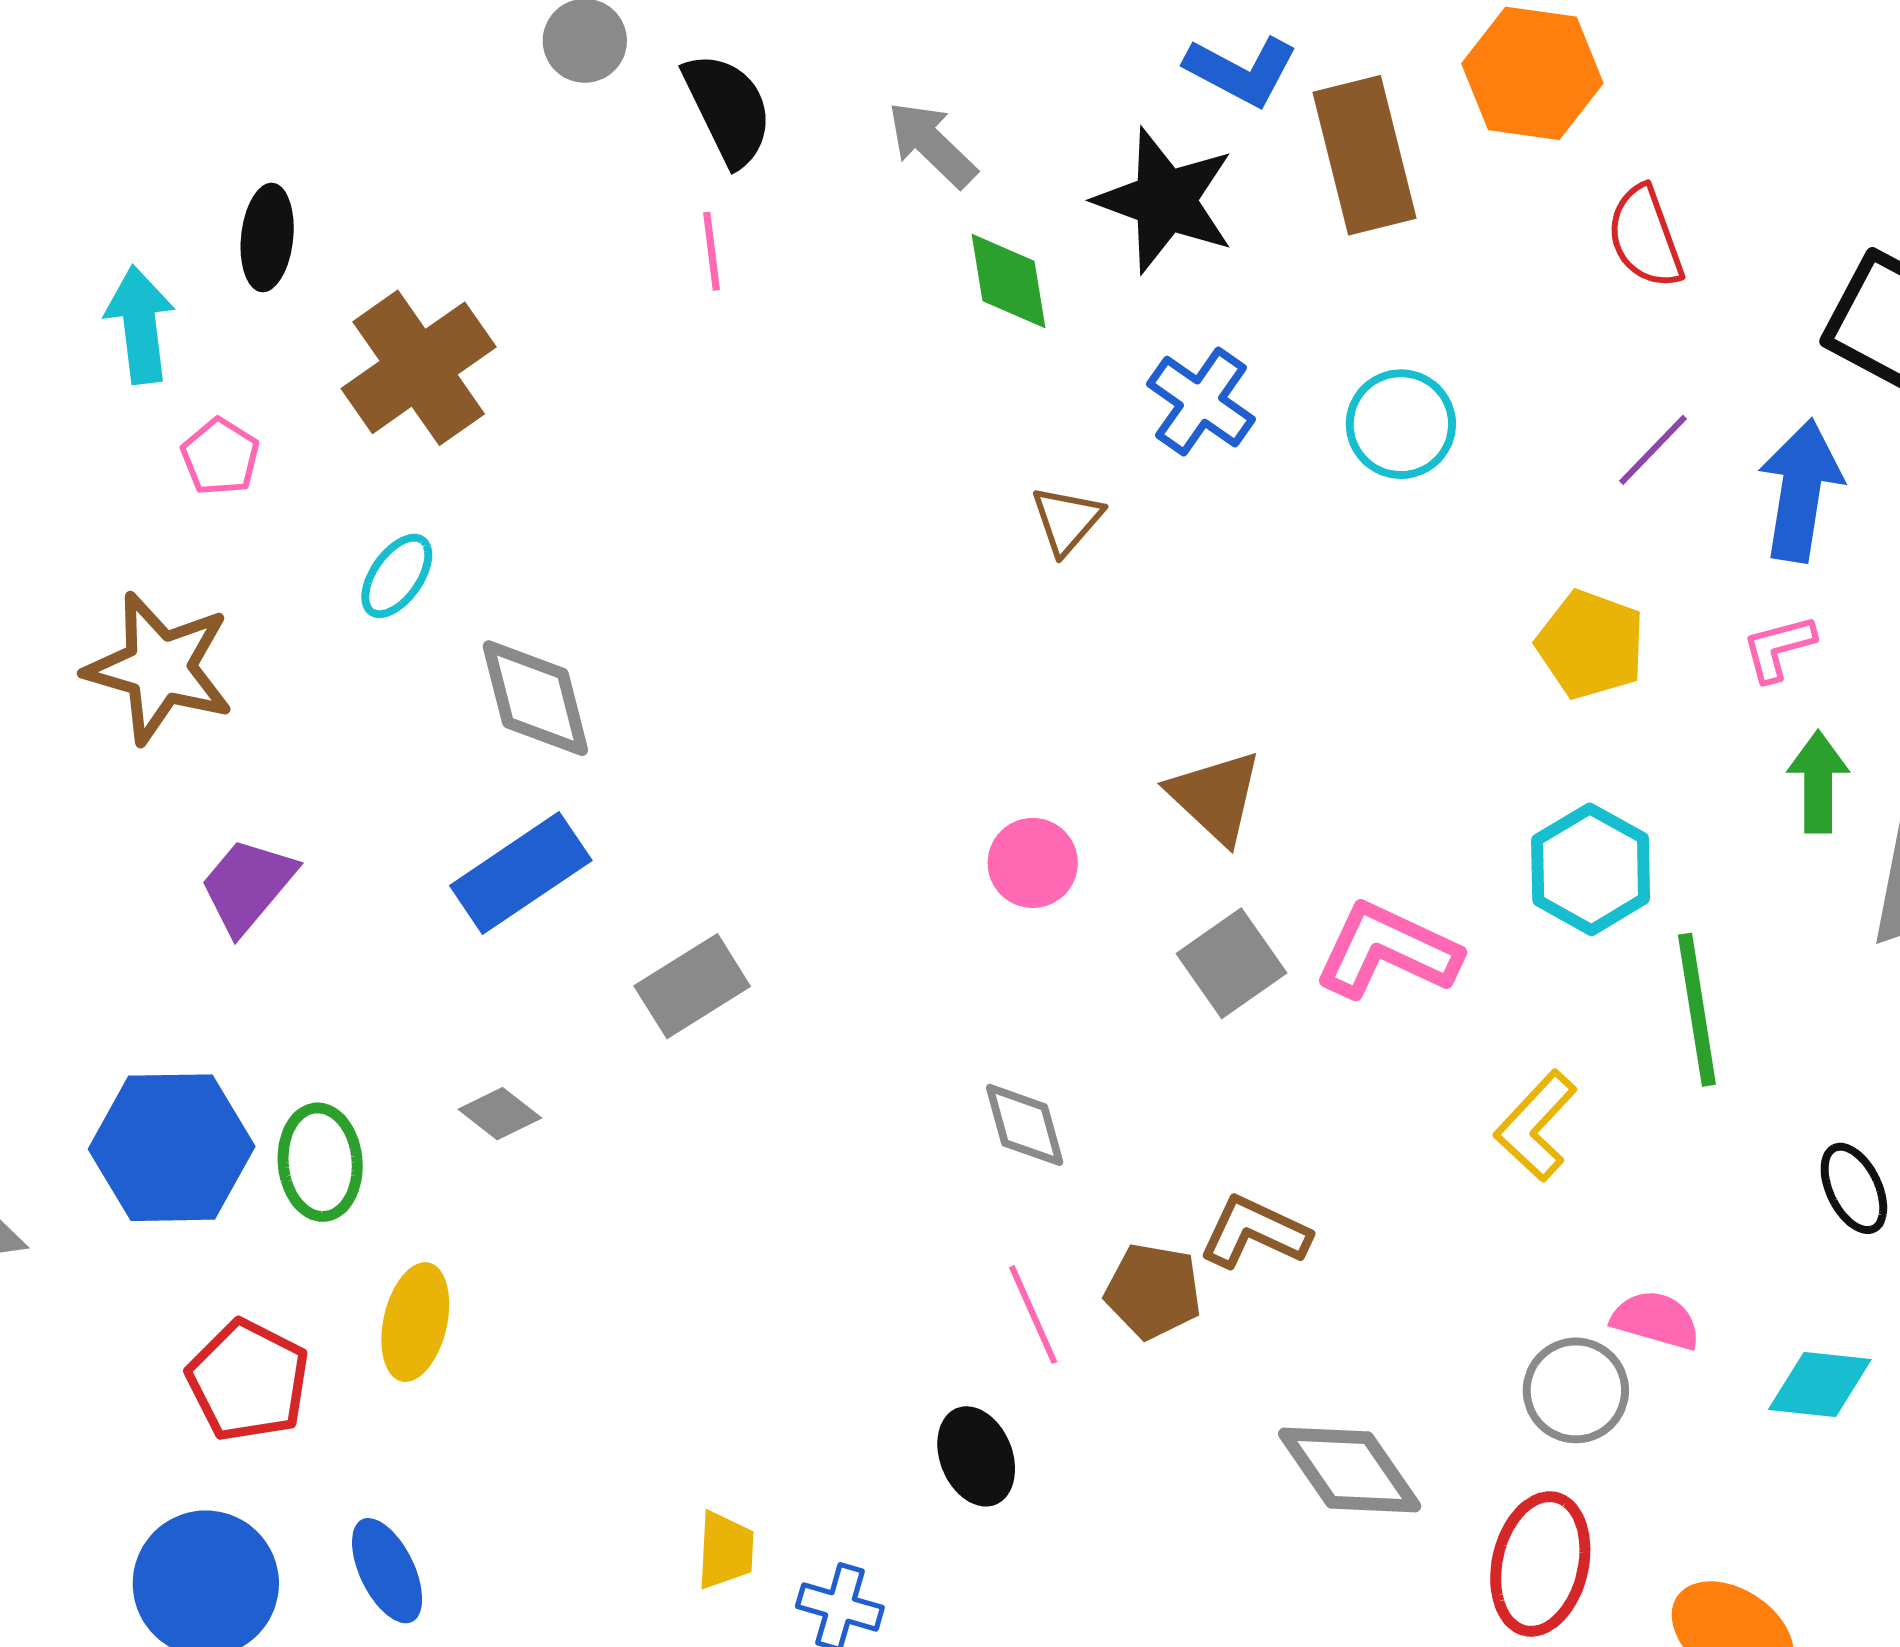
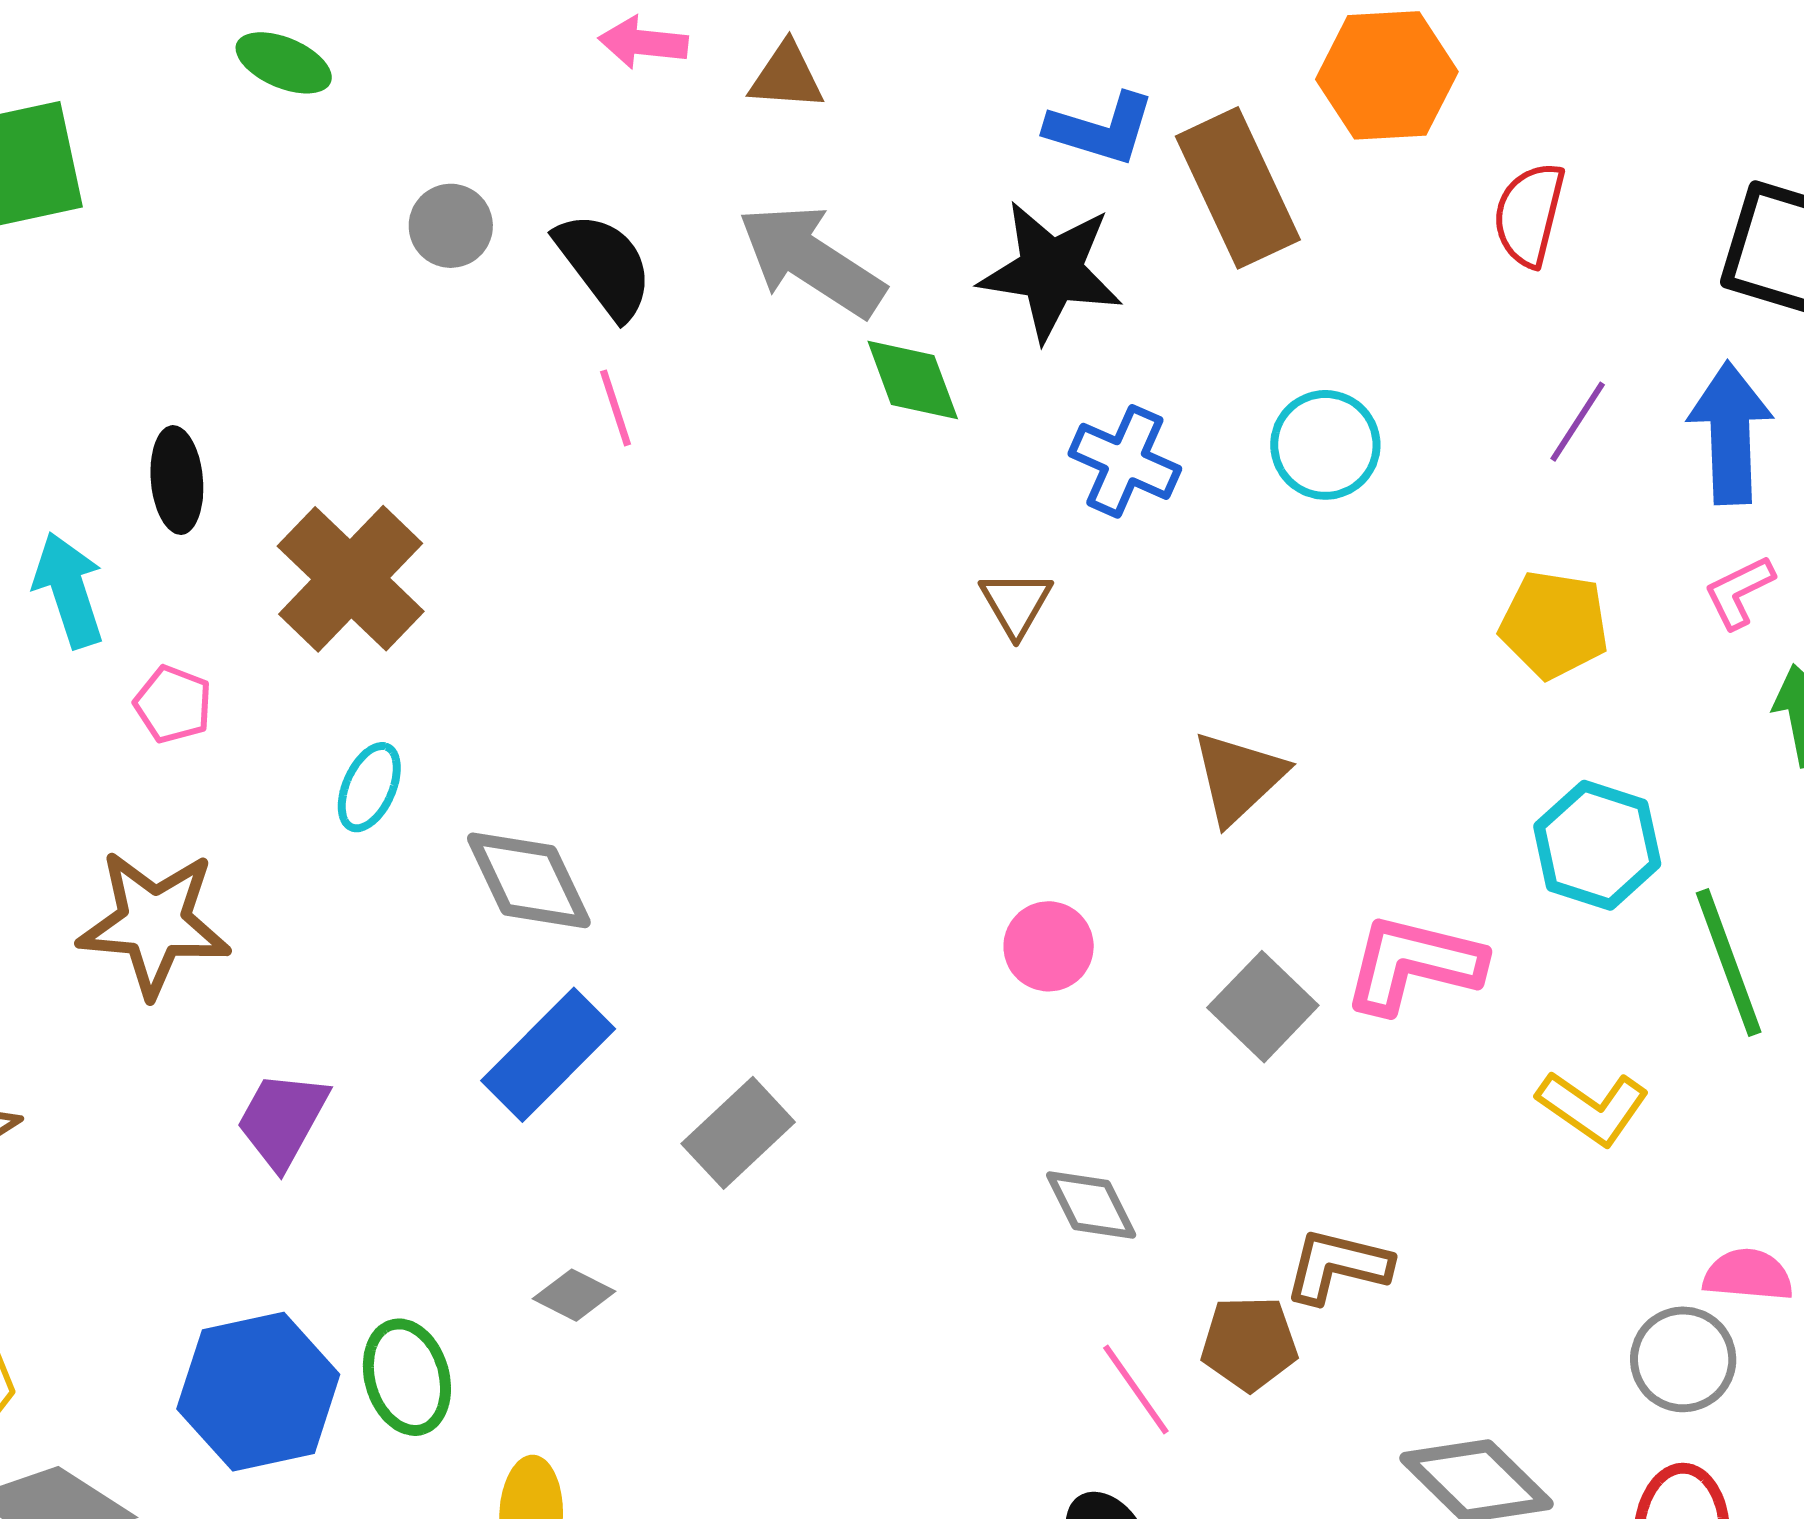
gray arrow: (932, 144) -> (811, 261), size x1.5
red semicircle: (1645, 237) -> (1529, 214), turned 45
brown triangle: (1215, 797) -> (1238, 777), moved, turned 45
yellow L-shape: (1536, 1126) -> (1593, 1108), turned -87

